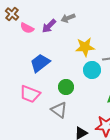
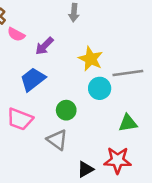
gray arrow: (68, 18) -> (74, 13), moved, turned -64
purple arrow: (49, 26) -> (44, 46), moved
yellow star: (85, 47) -> (91, 59), turned 30

